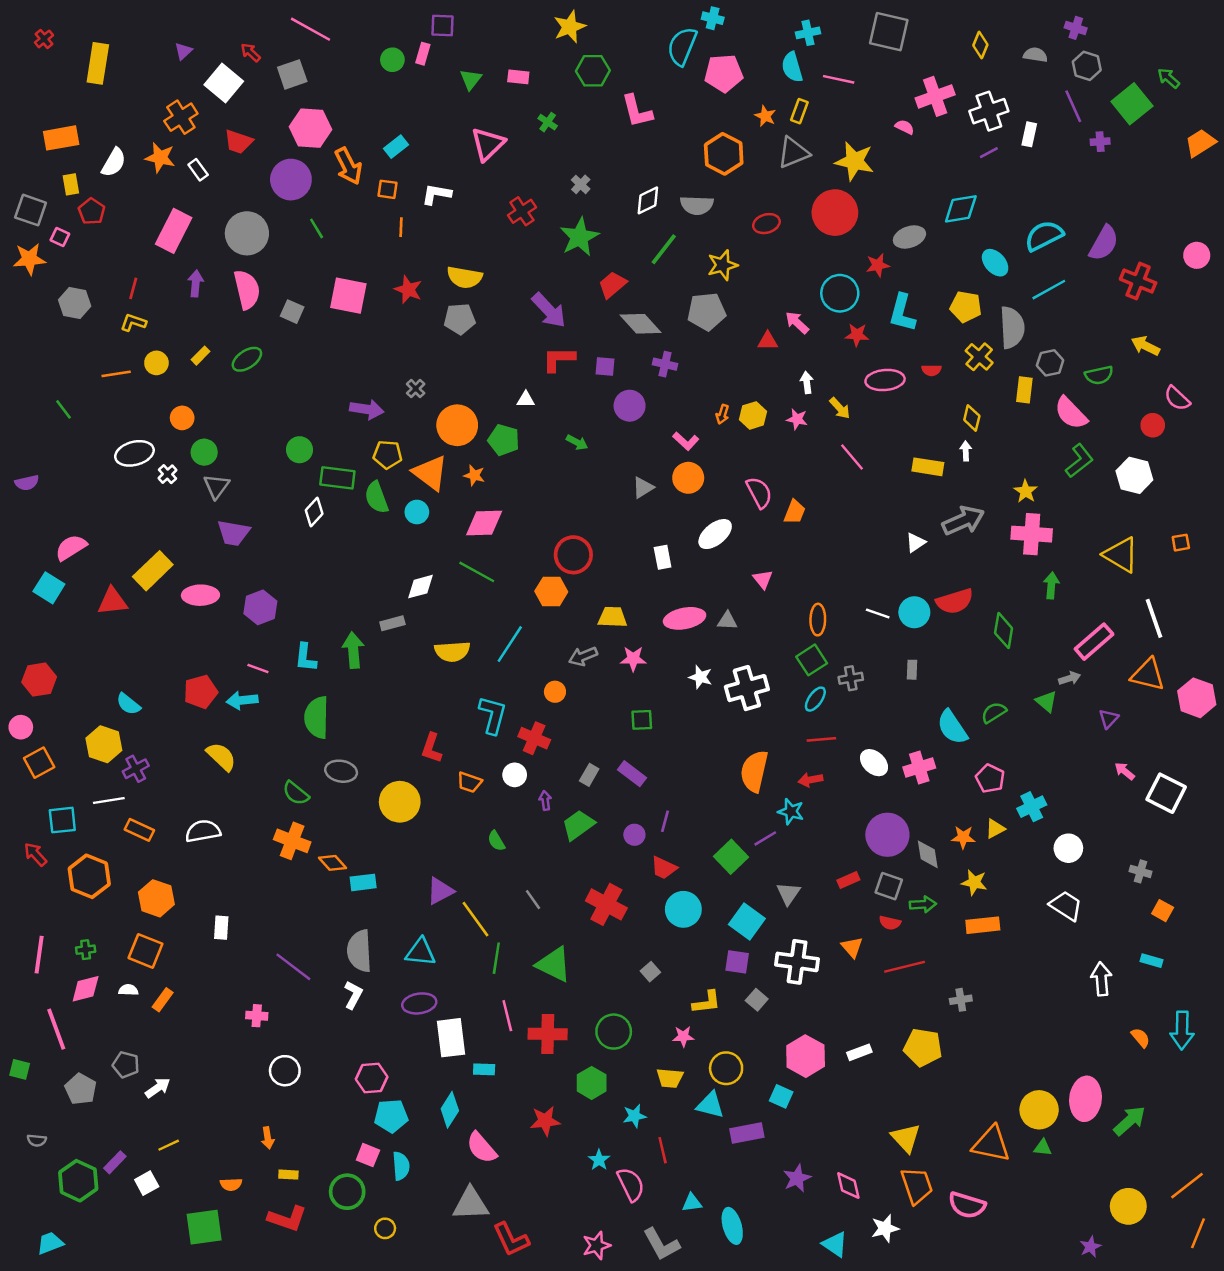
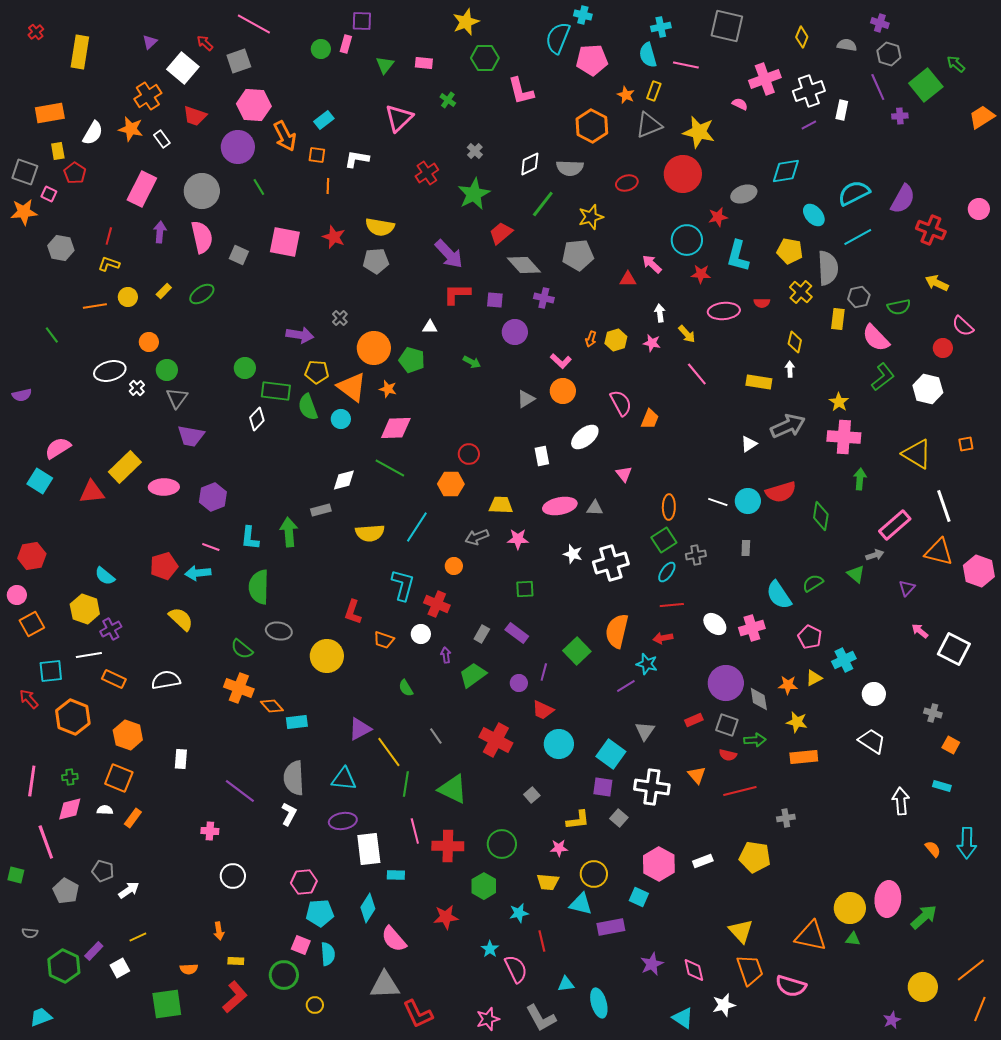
red circle: (573, 555) -> (469, 454), size x0.7
green square: (731, 857) -> (577, 651), moved
red L-shape: (287, 1219) -> (235, 997), turned -60

